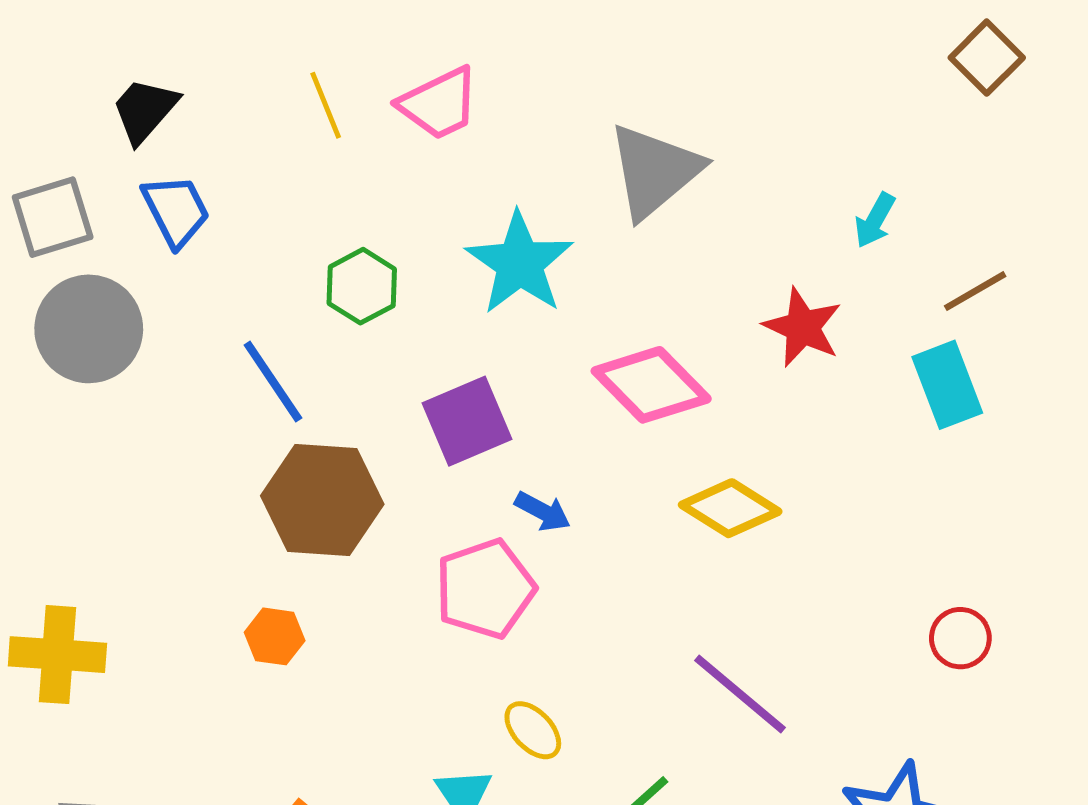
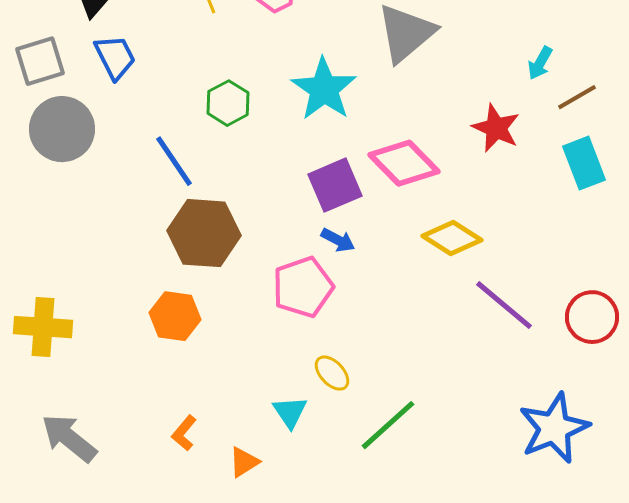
brown line: (975, 291) -> (577, 97), moved
purple square: (467, 421) -> (335, 185), moved
orange hexagon: (275, 636) -> (175, 316), size x1.4
red circle: (960, 638) -> (592, 317), size x1.4
purple line: (740, 694) -> (504, 305), moved

